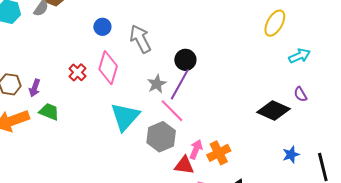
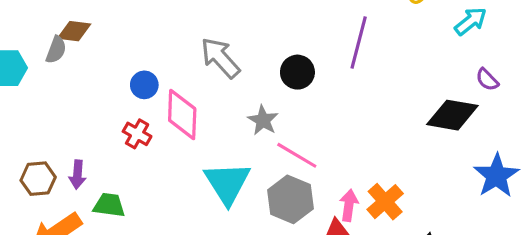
blue circle: (102, 27) -> (144, 85), moved
purple line: (180, 84) -> (359, 42), moved
blue star: (291, 155) -> (496, 176), size x1.6

